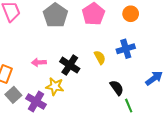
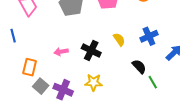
blue cross: (126, 49) -> (149, 36), moved
yellow star: (55, 86) -> (94, 82), moved

